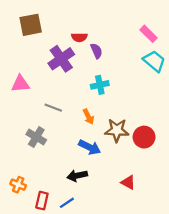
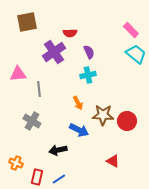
purple semicircle: (96, 51) -> (89, 52), moved
gray line: (53, 108) -> (39, 89), moved, turned 63
black arrow: (77, 176) -> (58, 150), moved

